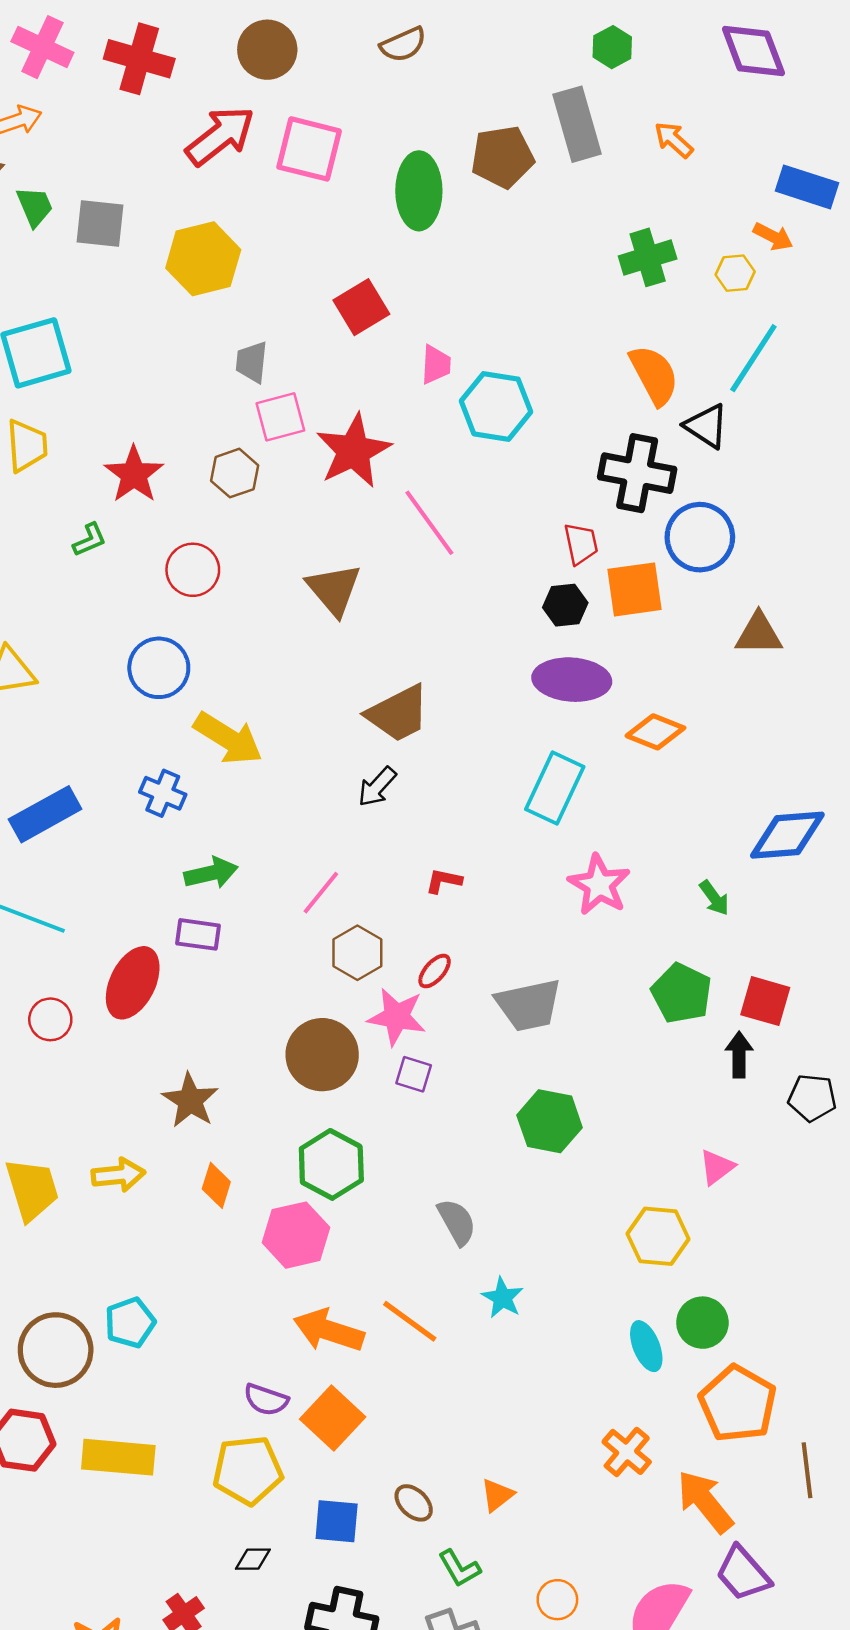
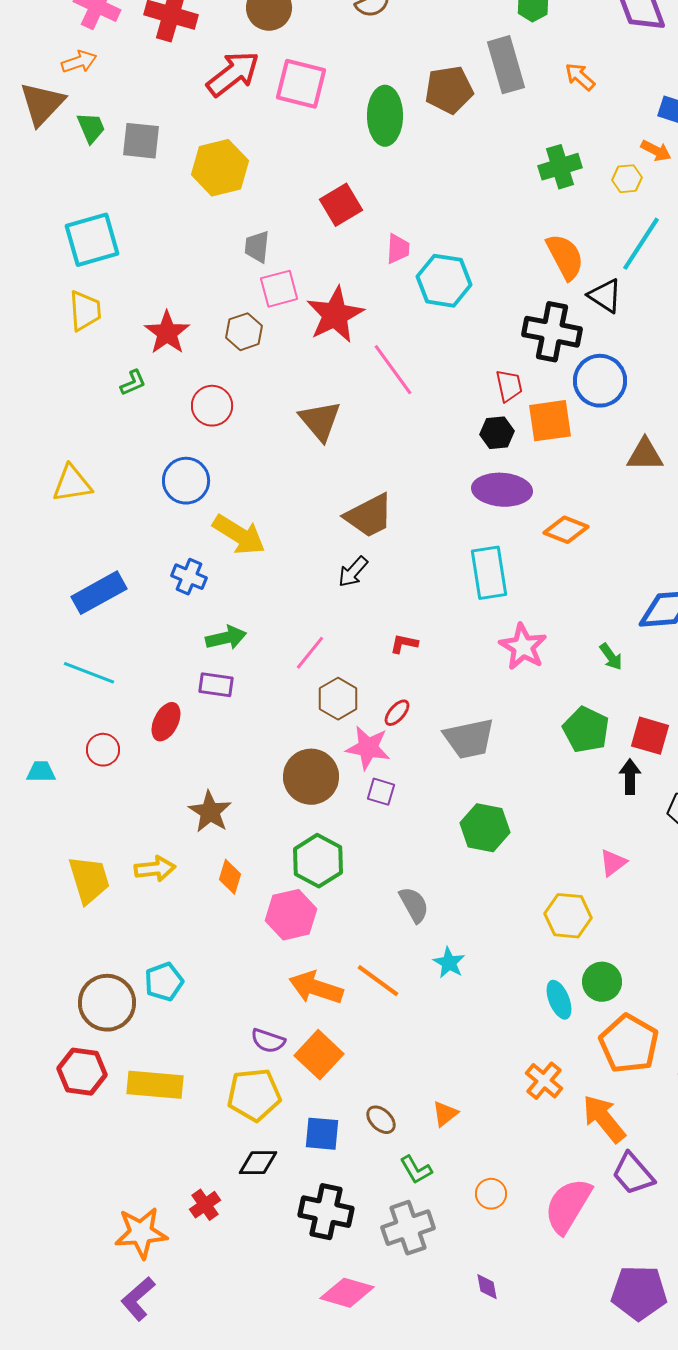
cyan rectangle: (555, 788) -> (489, 573), turned -34
red ellipse: (133, 983) -> (166, 722), size x0.7
black diamond: (253, 1559) -> (258, 1163), size x1.4

